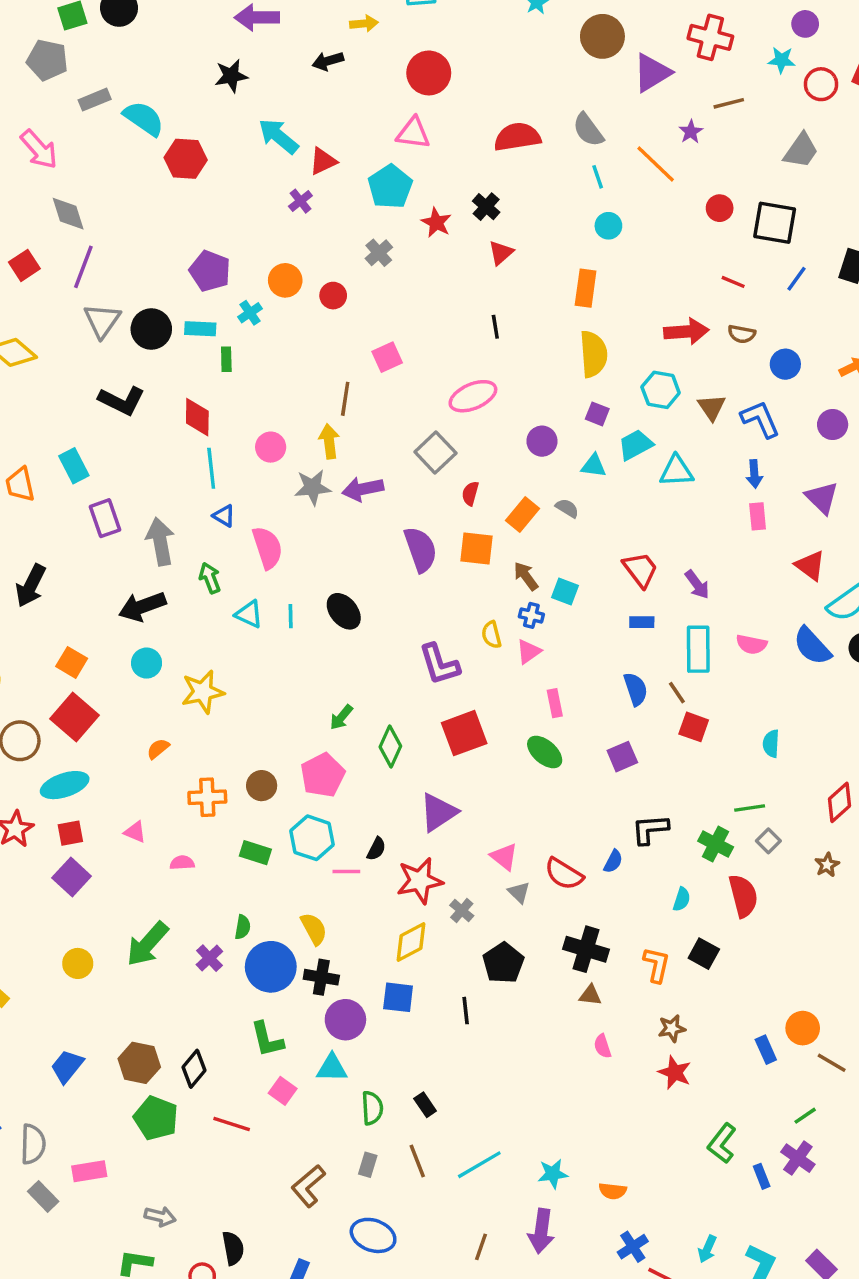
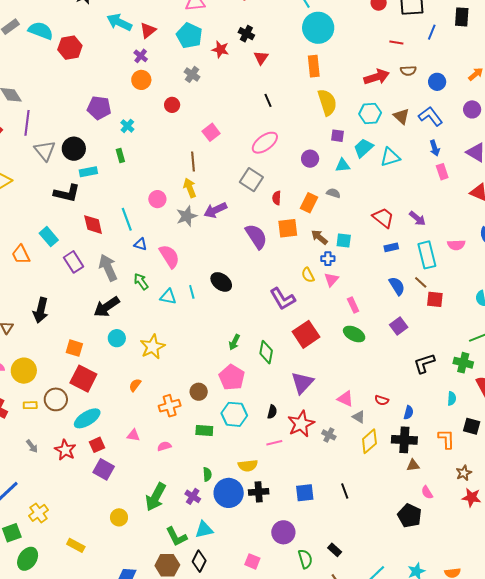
cyan circle: (608, 226) -> (318, 28), size x2.0
orange circle: (285, 280) -> (141, 80), moved
cyan rectangle: (200, 329) -> (88, 172), moved
red diamond: (197, 417) -> (93, 225), moved
blue semicircle: (613, 861) -> (409, 413), moved
pink line: (346, 872) -> (274, 443), moved
red semicircle: (564, 874) -> (382, 400), size x0.6
yellow semicircle: (314, 929) -> (248, 466), turned 126
yellow diamond: (411, 942) -> (369, 441), moved
black pentagon: (503, 963) -> (410, 516), moved
purple circle: (345, 1020) -> (283, 532), moved
green L-shape: (267, 1039) -> (176, 537), moved
cyan triangle: (332, 1068) -> (204, 530), moved

